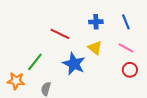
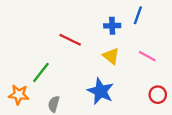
blue line: (126, 22) -> (138, 15), moved, turned 42
blue star: (74, 64) -> (101, 91), moved
red circle: (130, 70) -> (158, 95), moved

